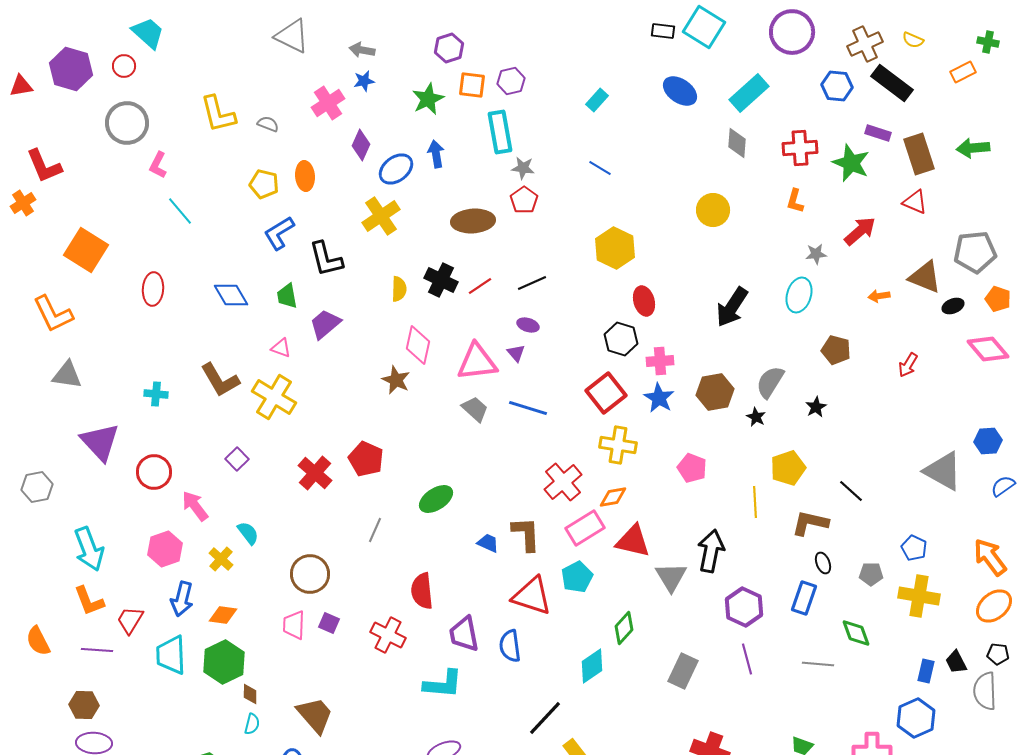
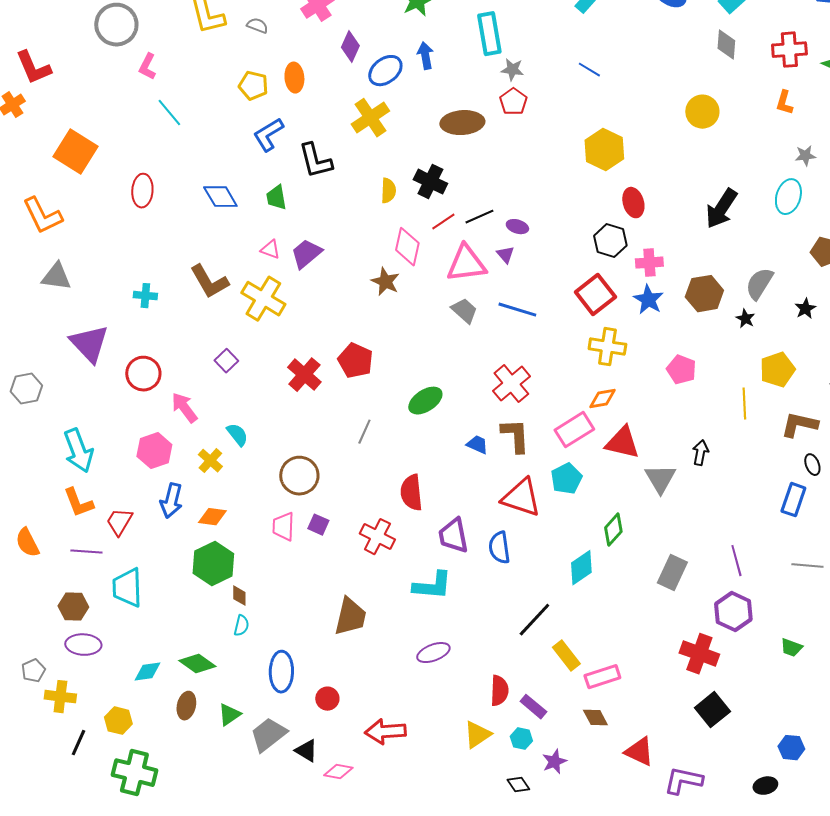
black line: (532, 283) -> (479, 217), moved
red line: (480, 286) -> (443, 222), moved
purple trapezoid: (325, 324) -> (306, 254), moved
red cross: (563, 482) -> (511, 384), moved
black arrow: (711, 551) -> (700, 453), size x0.6
purple hexagon: (744, 607) -> (733, 612), moved
cyan trapezoid: (171, 655) -> (127, 588), moved
brown trapezoid: (315, 715) -> (350, 617), moved, turned 54

